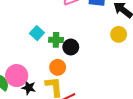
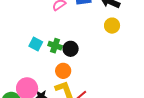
green cross: (56, 40) -> (55, 46), turned 32

